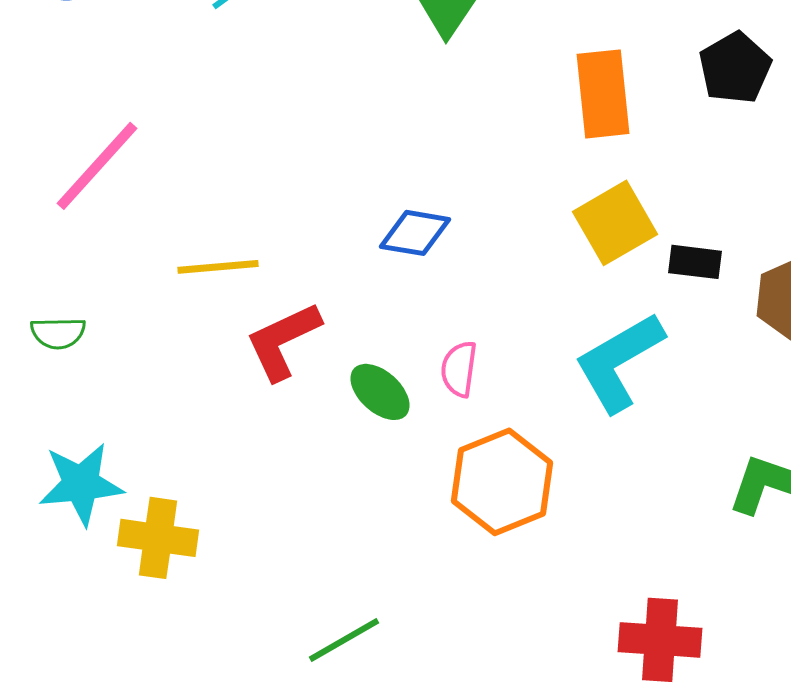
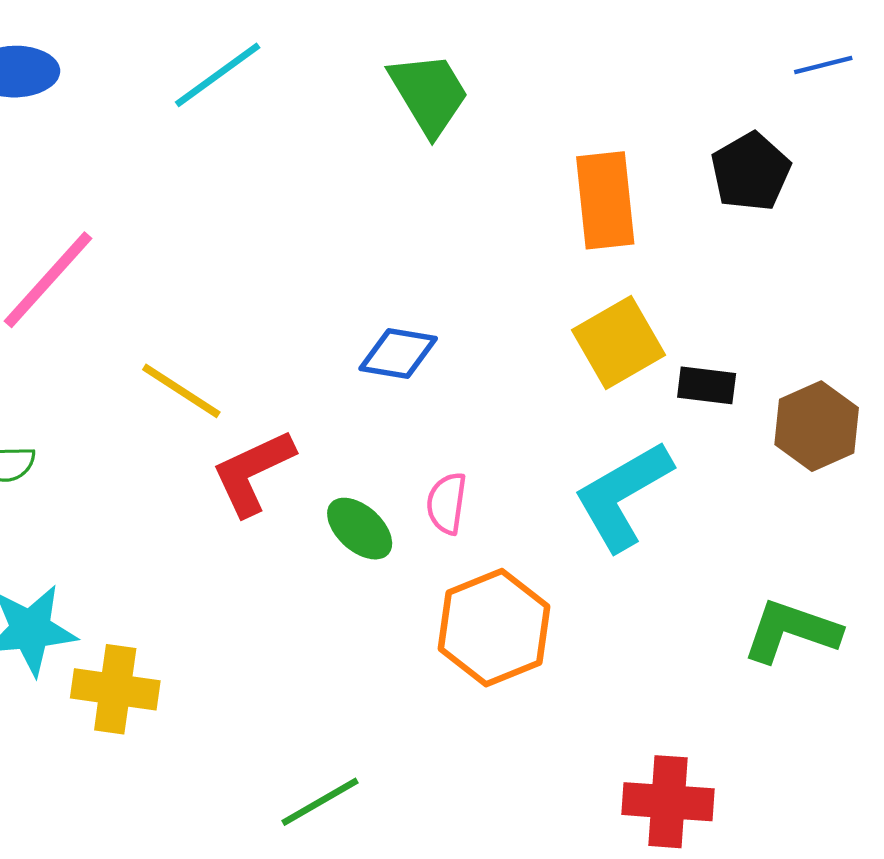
yellow line: (218, 267) -> (181, 391), turned 38

